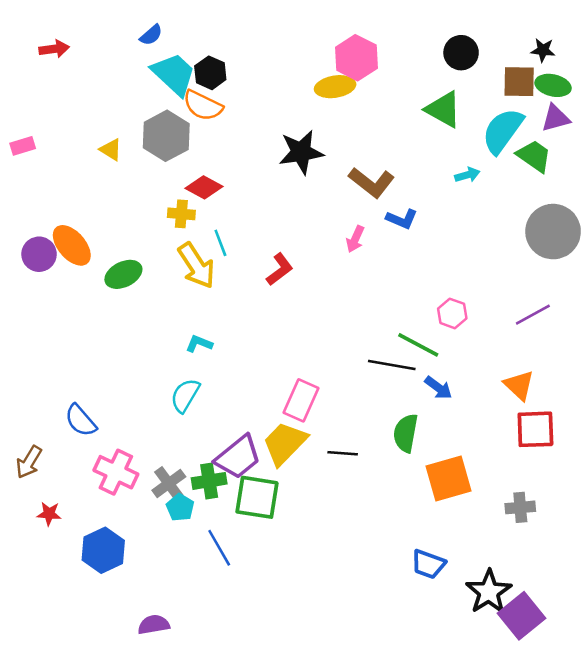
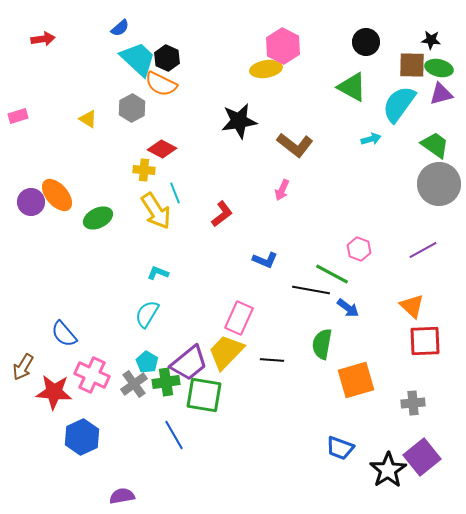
gray hexagon: (166, 136) -> (132, 108), size x0.7
green trapezoid: (534, 156) -> (435, 145), moved
blue L-shape: (402, 219) -> (265, 260), moved
cyan pentagon: (180, 507) -> (147, 362), moved
red star: (49, 514) -> (54, 392), moved, size x1.8
purple square: (522, 616) -> (422, 457), moved

